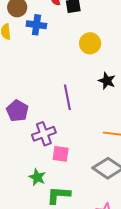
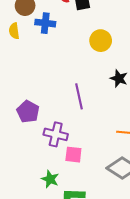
purple cross: (44, 134) -> (56, 134), turned 35

